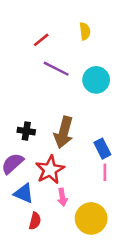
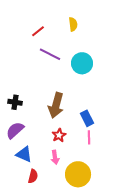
black cross: (26, 131) -> (15, 102), moved
red star: (50, 170) -> (59, 135), moved, size x0.6

